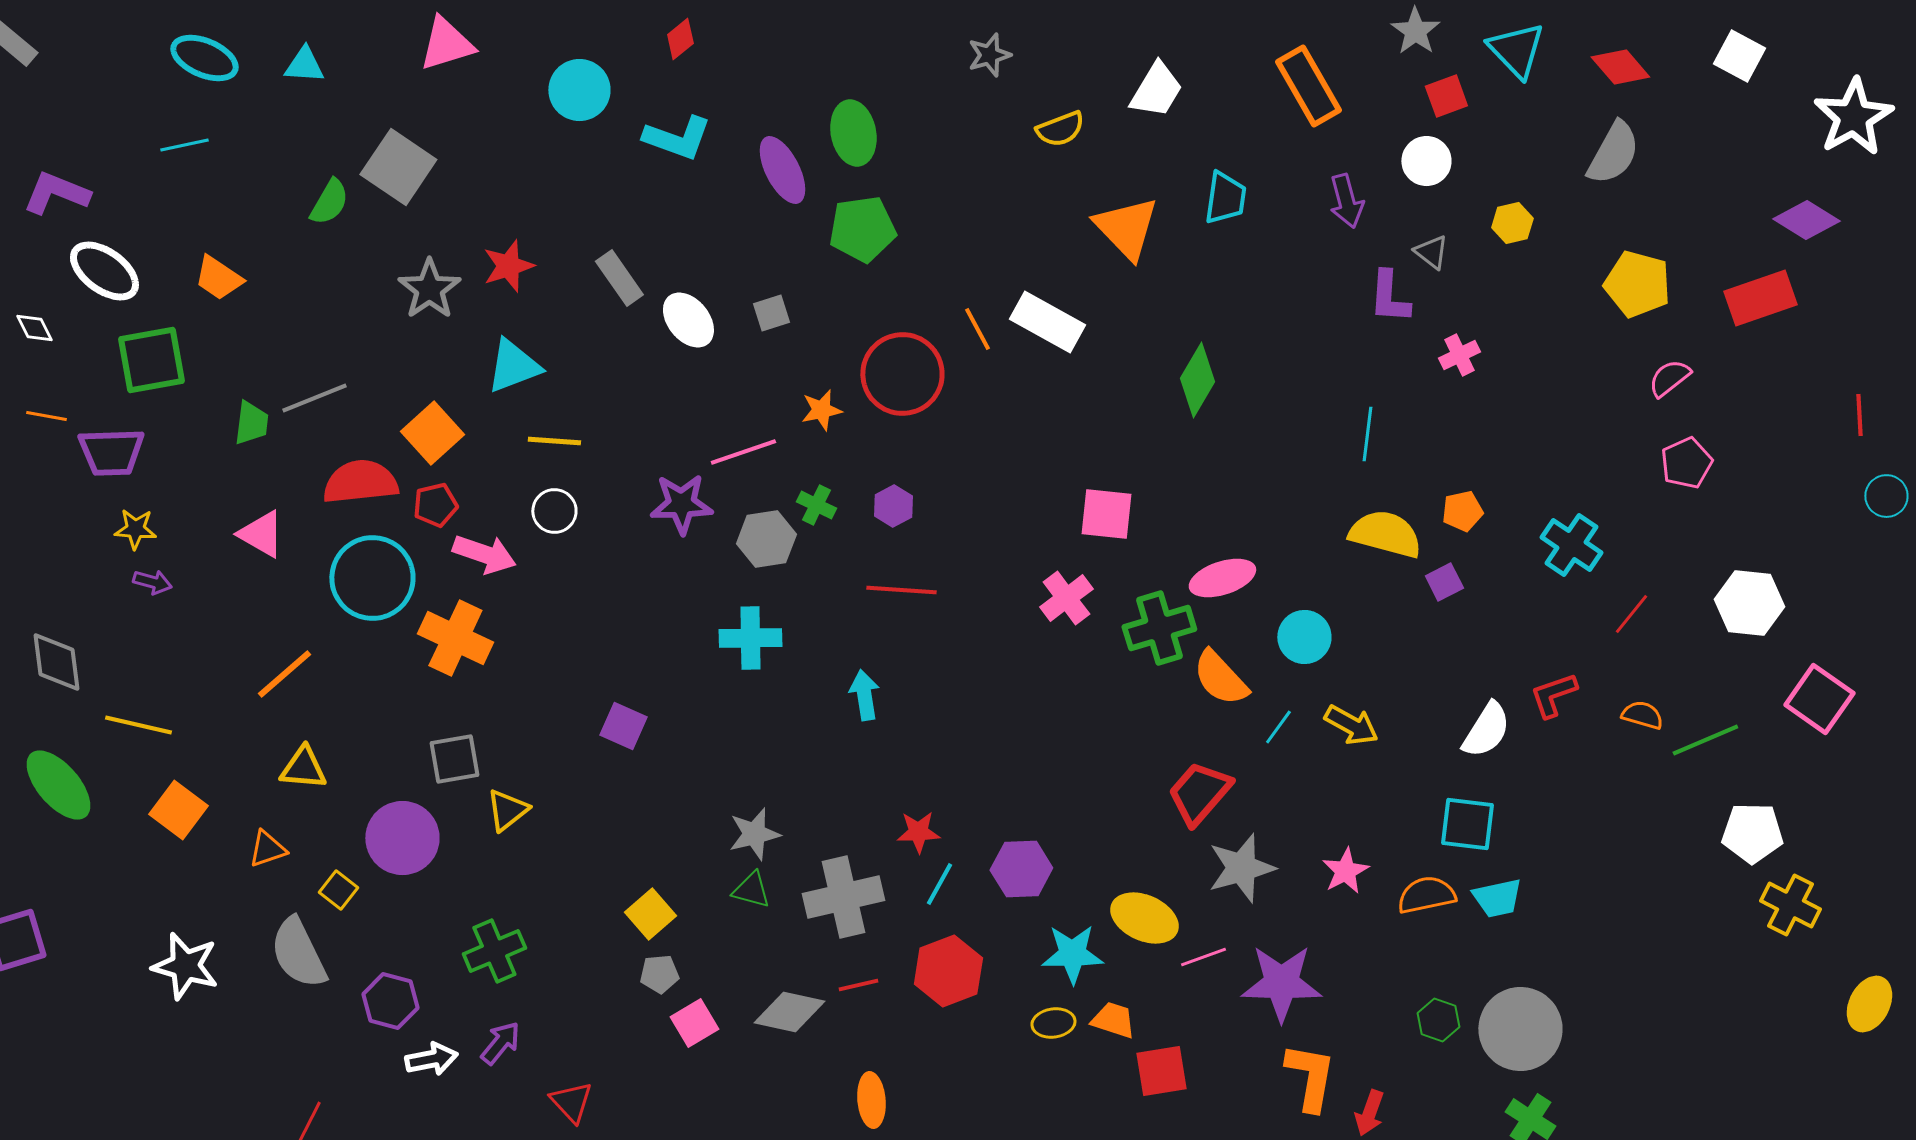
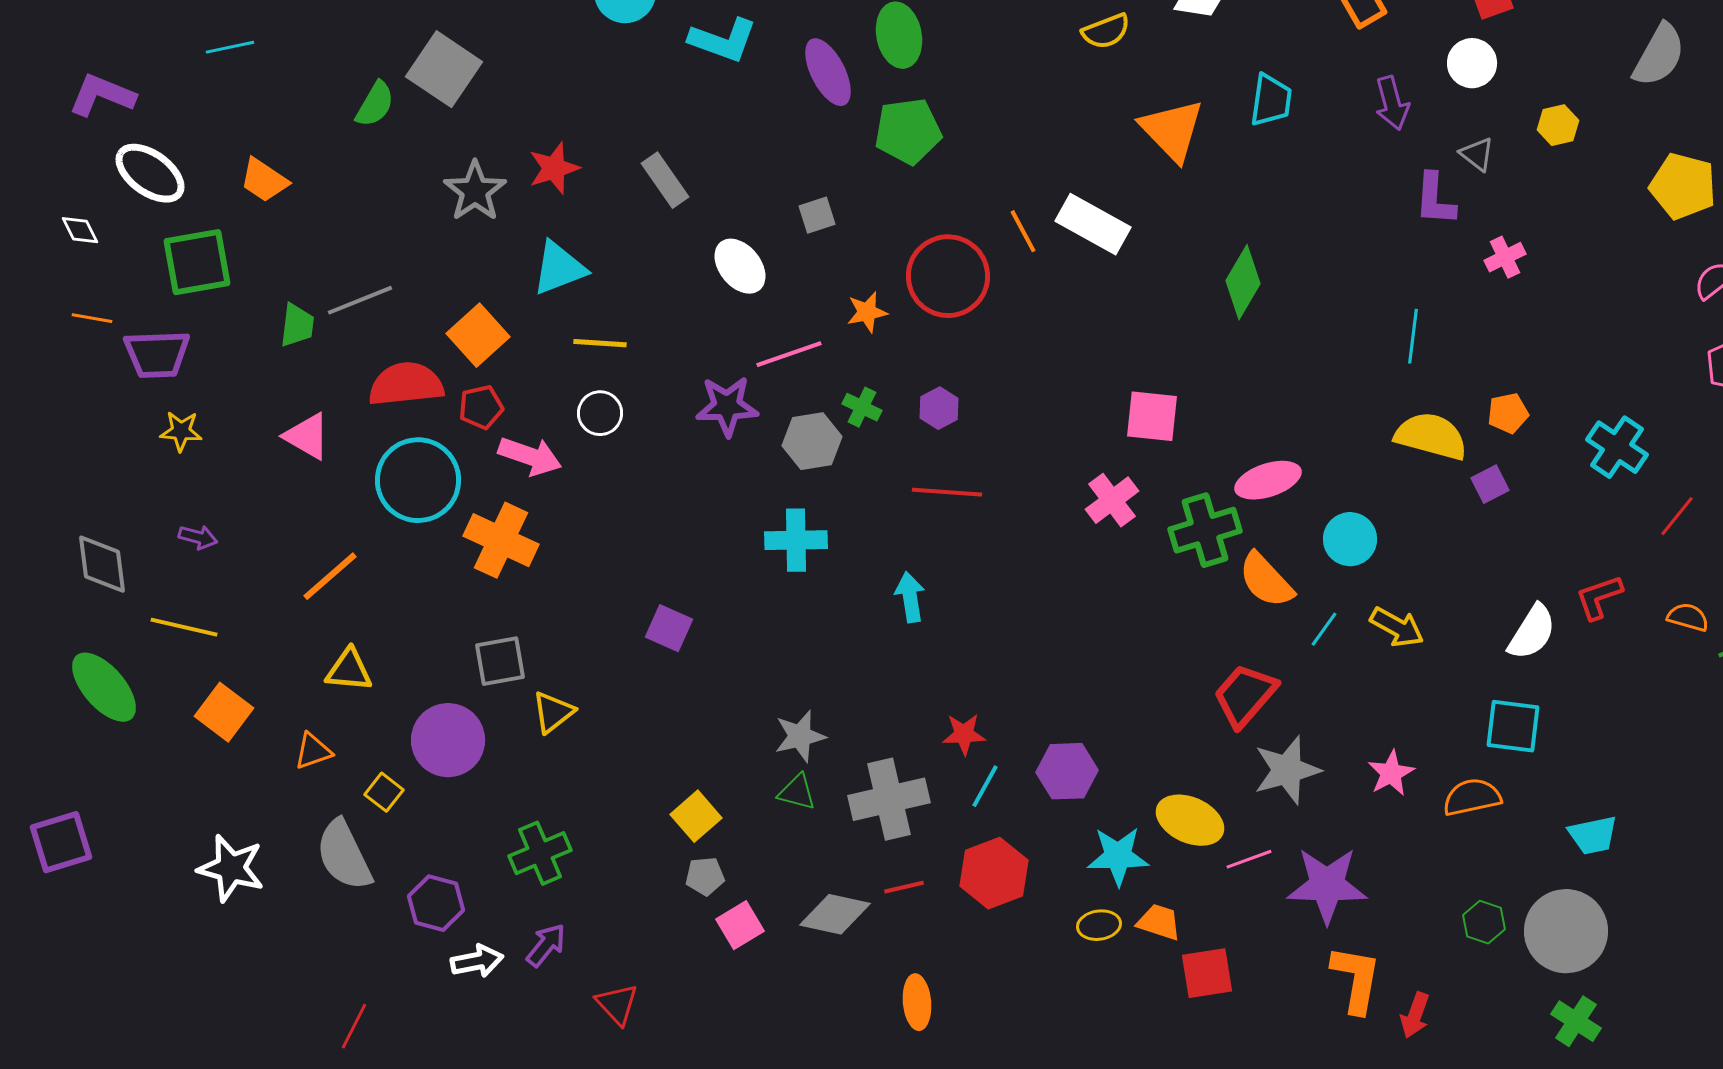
white ellipse: (688, 320) -> (740, 266), moved
purple arrow: (152, 582) -> (198, 537), moved
cyan trapezoid: (1497, 898) -> (1593, 835), moved

